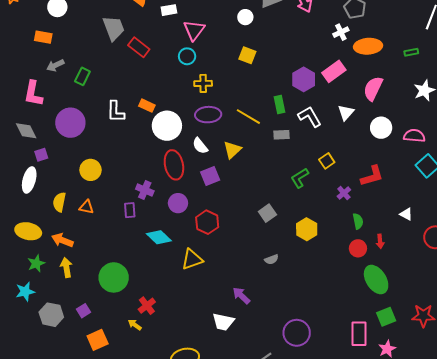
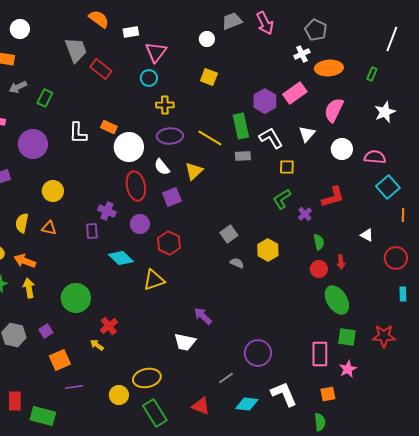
green rectangle: (411, 52) -> (372, 74), turned -56
green rectangle: (280, 105) -> (241, 126), size x1.4
yellow square: (327, 161) -> (287, 167), moved, turned 35
green L-shape: (300, 178) -> (282, 199), moved
gray semicircle: (271, 259) -> (237, 263), moved, turned -136
green square: (386, 317) -> (347, 337), turned 30

